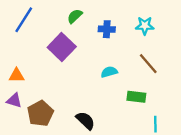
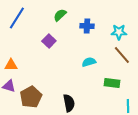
cyan star: (145, 26) -> (119, 32), moved
purple square: (62, 47) -> (49, 41), size x0.6
black semicircle: (85, 121) -> (69, 103), turned 36

